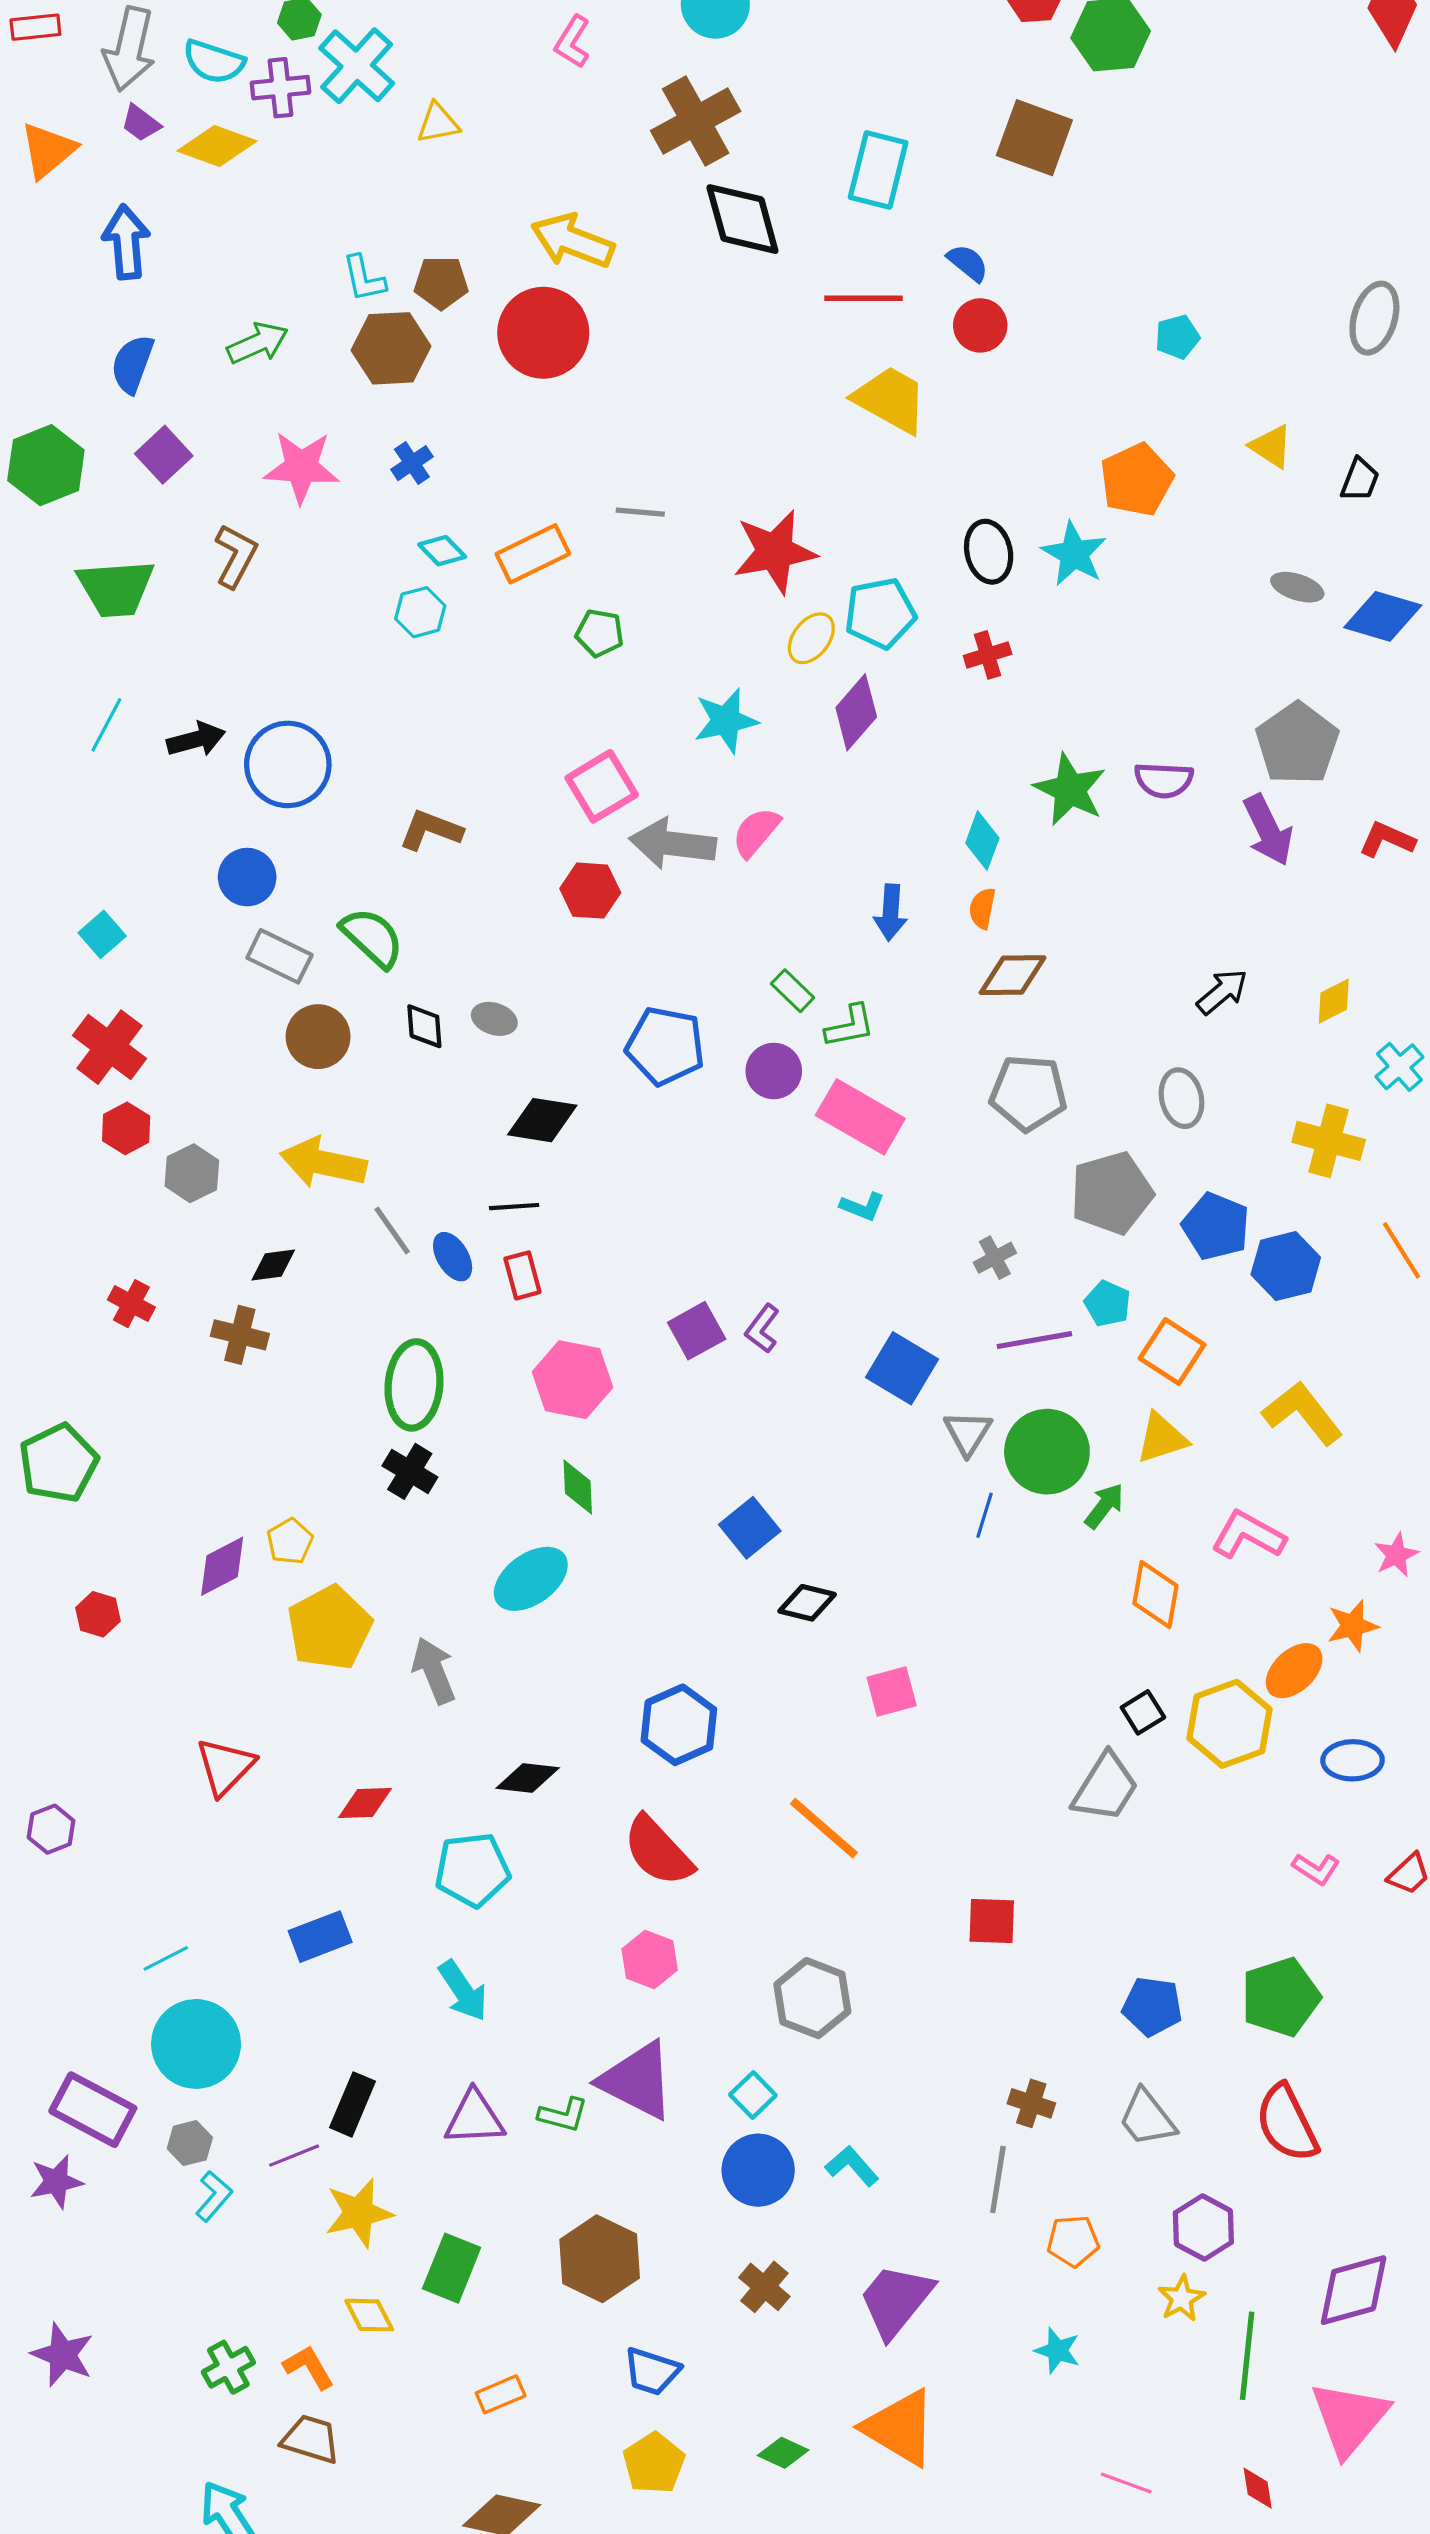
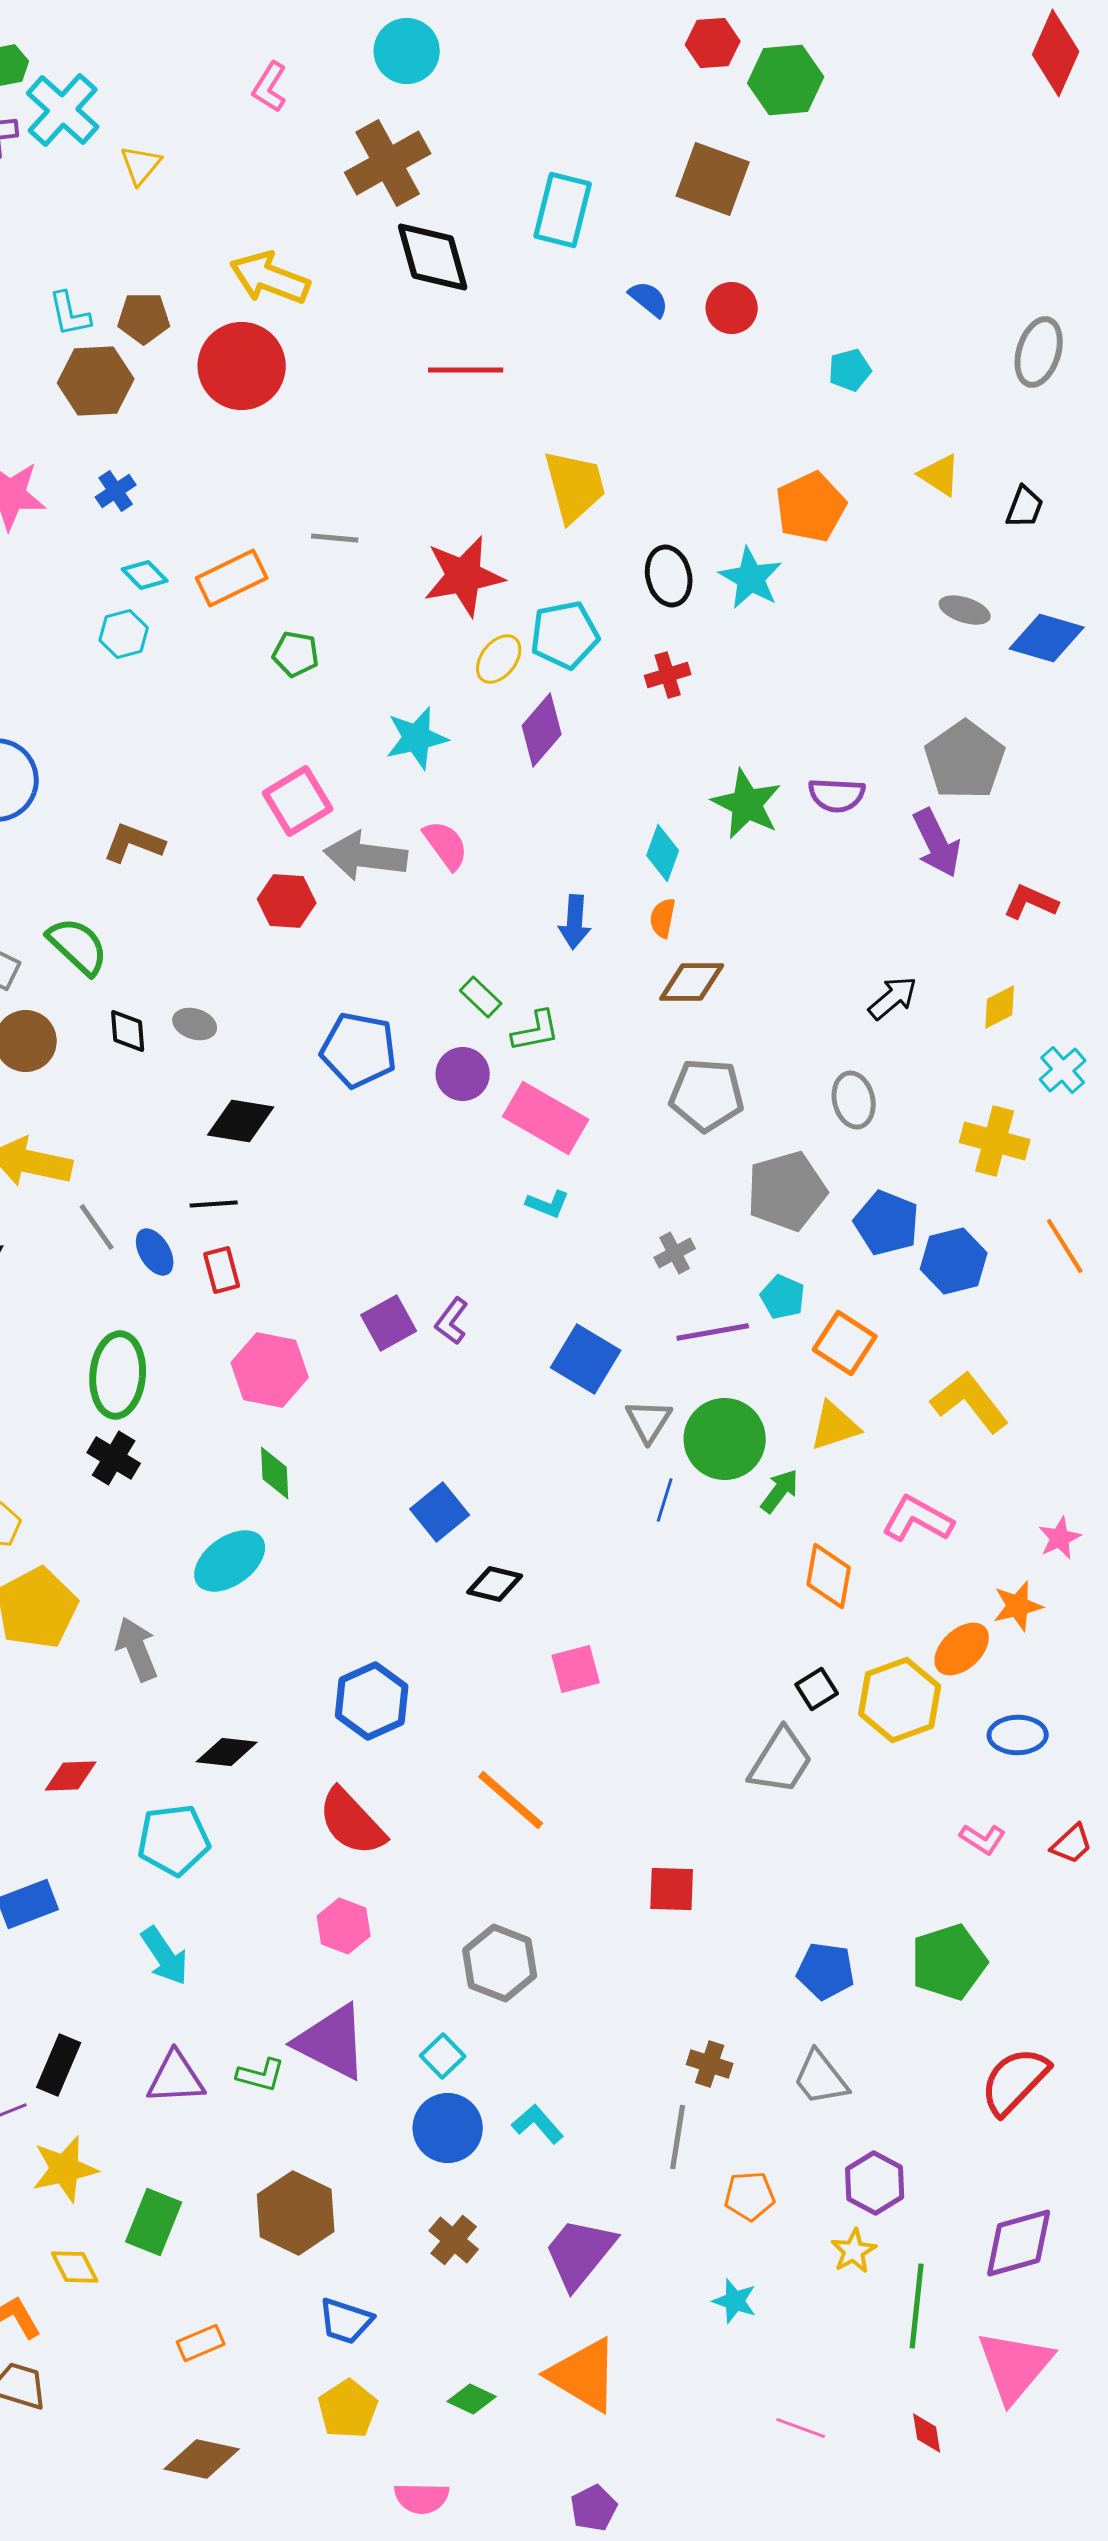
yellow triangle: (438, 123) -> (141, 165), turned -39
red line: (863, 298) -> (466, 370), moved
red circle: (980, 325) -> (732, 308), moved
yellow trapezoid: (891, 399) -> (575, 486), moved, turned 46
pink semicircle: (756, 832) -> (446, 845), turned 104
red L-shape: (1387, 840) -> (1031, 902), moved
red semicircle: (1287, 2123) -> (1015, 2081), moved, turned 70

